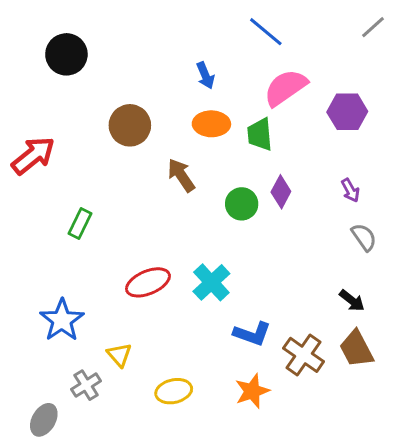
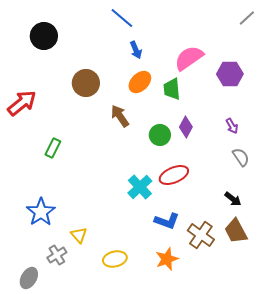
blue line: (266, 32) -> (122, 18), moved
orange ellipse: (211, 124) -> (140, 82), turned -45
red ellipse: (148, 282) -> (174, 175), moved

